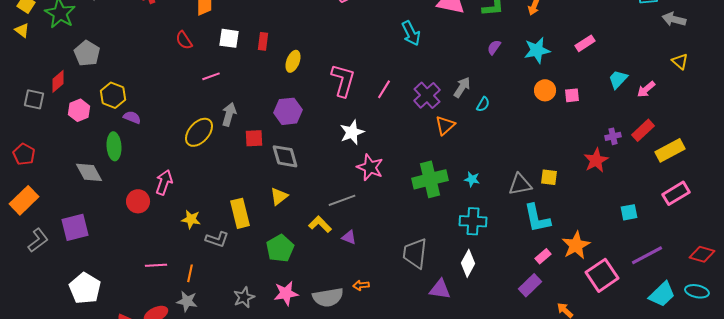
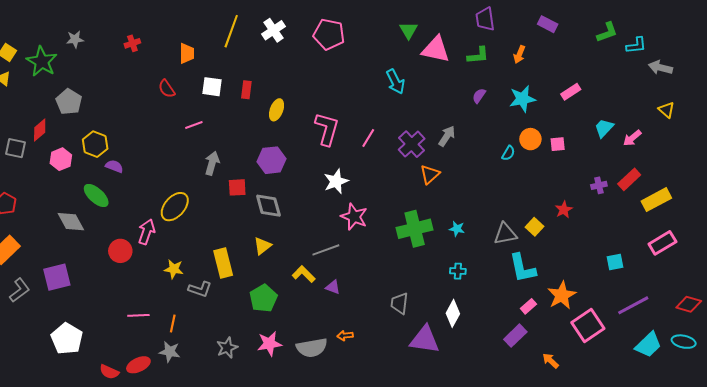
cyan semicircle: (483, 104) -> (508, 153), moved
yellow ellipse: (199, 132) -> (175, 207), moved
green ellipse: (114, 146) -> (96, 195), turned -44
red star: (596, 160) -> (564, 210), moved, size x0.7
yellow square: (549, 177) -> (534, 227), turned 36
cyan cross: (473, 221) -> (458, 271), size x0.6
gray trapezoid: (415, 253) -> (399, 303), size x0.7
purple triangle: (440, 289) -> (425, 340), size x1.4

